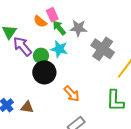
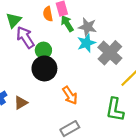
orange semicircle: (40, 22) -> (48, 14), turned 32
cyan star: (59, 49) -> (86, 43), moved, turned 30
brown triangle: (27, 107) -> (21, 103), turned -48

